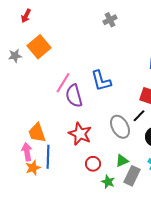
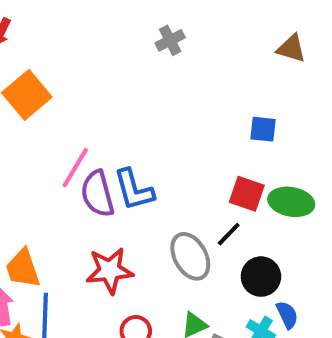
blue L-shape: (101, 81) -> (134, 190), moved
red star: (80, 134) -> (110, 270), turned -30

